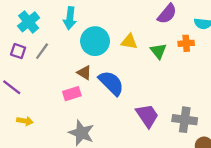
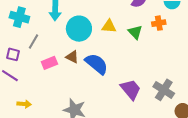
cyan cross: (29, 22) -> (19, 17), turned -30
purple square: (18, 51) -> (13, 54), moved
pink rectangle: (72, 94) -> (49, 63), moved
gray cross: (185, 120) -> (164, 90), turned 30

